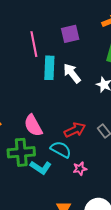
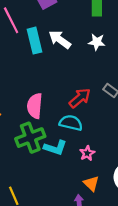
pink semicircle: (33, 125) -> (35, 106), turned 50
pink star: (80, 169) -> (87, 153), moved

